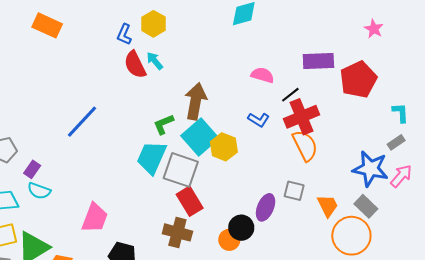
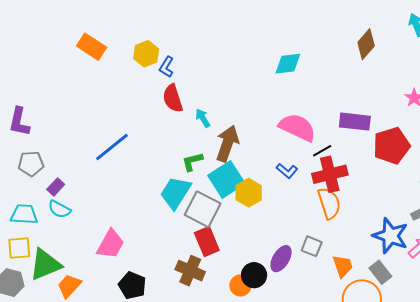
yellow hexagon: (153, 24) -> (146, 54), moved
cyan arrow: (155, 61) -> (203, 118), moved
pink semicircle: (263, 75) -> (297, 127), size x1.6

